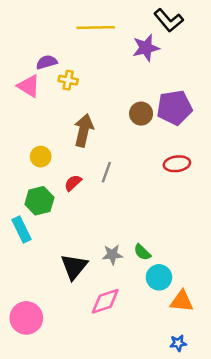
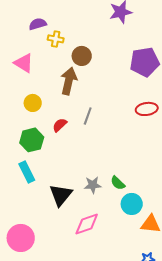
pink triangle: (29, 86) -> (24, 63), moved
brown circle: (141, 114) -> (82, 56), moved
cyan rectangle: (22, 229) -> (27, 172), moved

